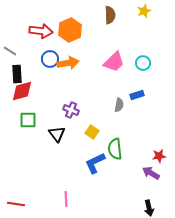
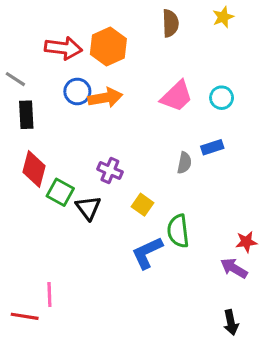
red diamond: (22, 91) -> (34, 169), moved, turned -60
green square: (28, 120) -> (60, 192), moved, turned 30
pink line: (66, 199) -> (49, 295), moved

